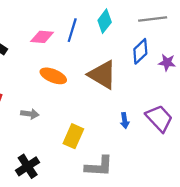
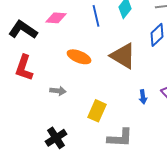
blue line: (72, 30) -> (96, 16), turned -30
pink diamond: (42, 37) -> (56, 18), moved

